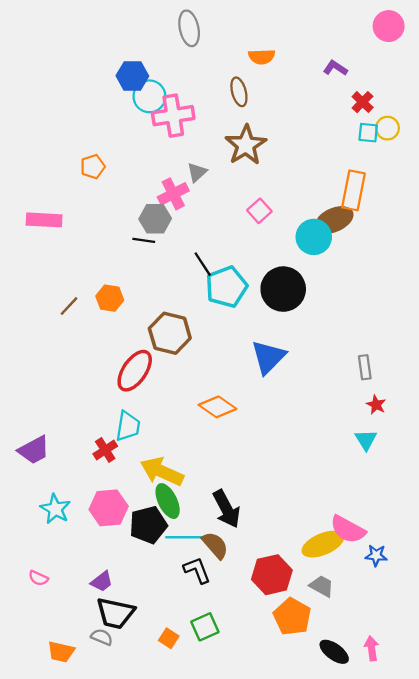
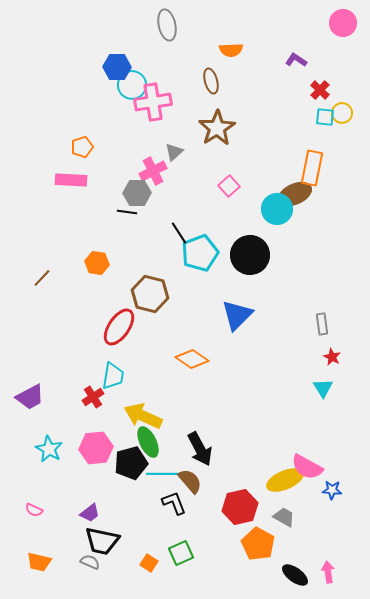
pink rectangle: (44, 220) -> (71, 180), moved
brown line: (69, 306) -> (42, 278), moved
orange trapezoid: (61, 652) -> (39, 562), moved

